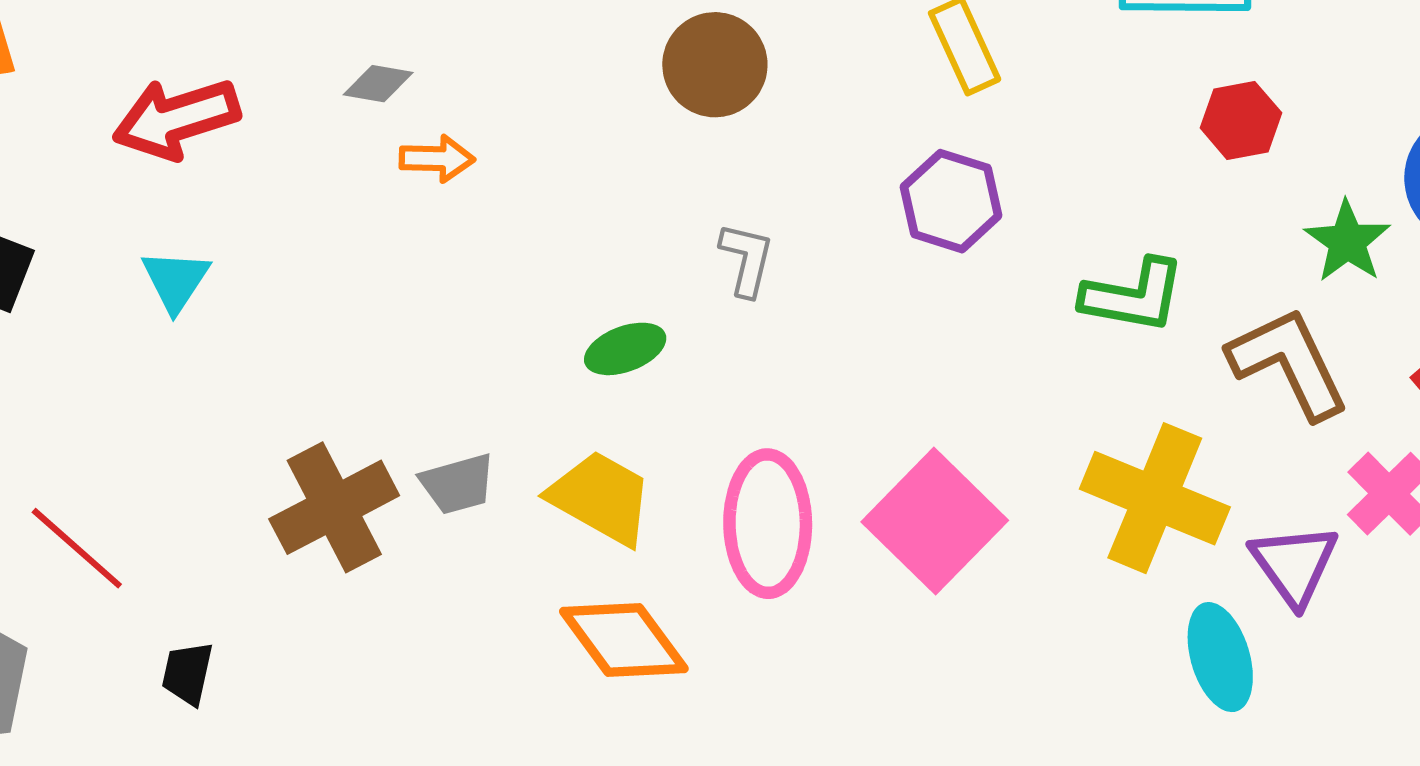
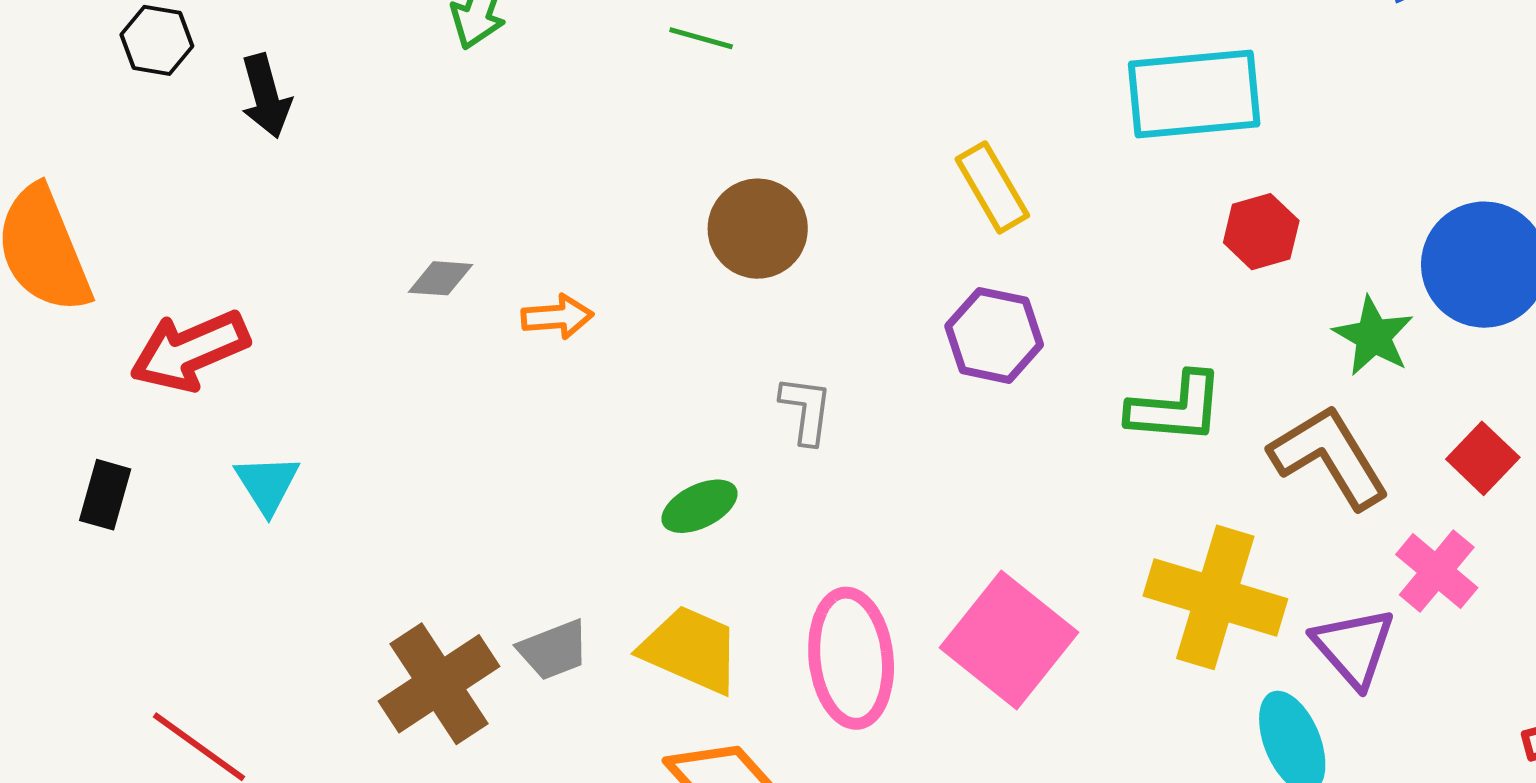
red arrow: (176, 119) -> (190, 351), moved
orange arrow: (437, 159) -> (557, 317), moved

